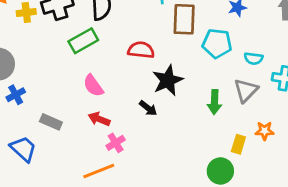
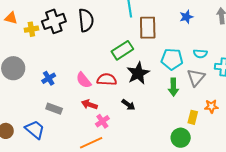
green rectangle: (83, 41) -> (122, 50), moved
cyan pentagon: (217, 43) -> (172, 59), moved
red semicircle: (141, 50) -> (107, 79), moved
blue cross: (16, 95) -> (49, 78), moved
black arrow: (148, 108) -> (128, 105), moved

